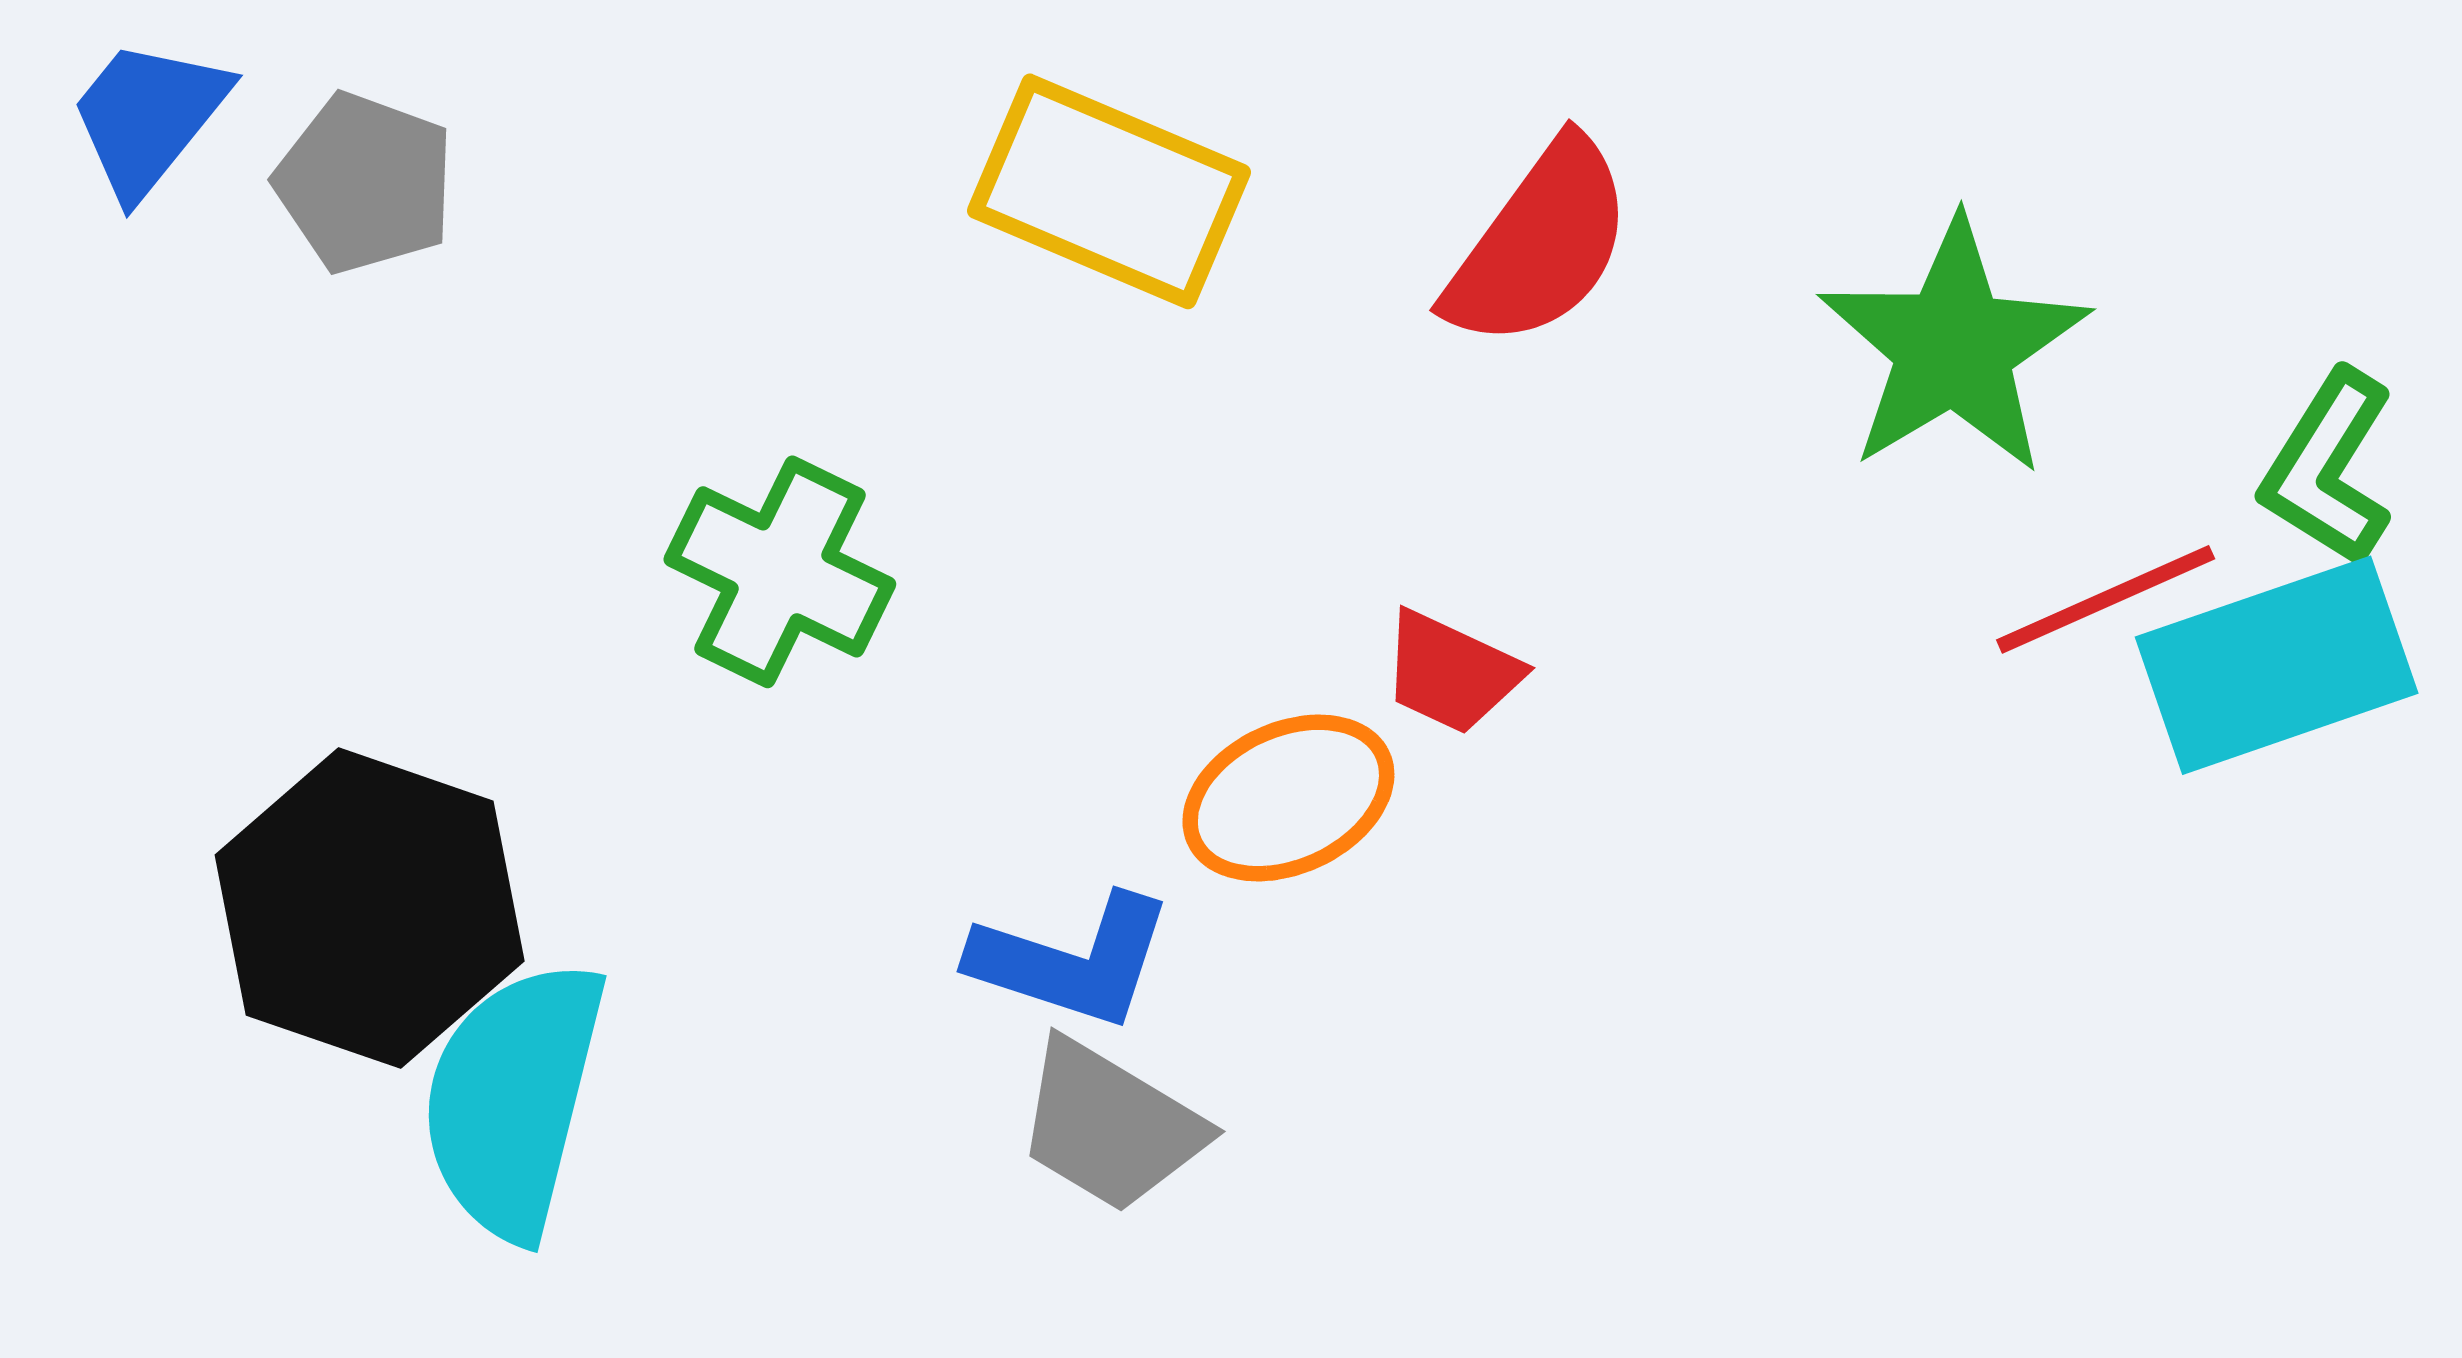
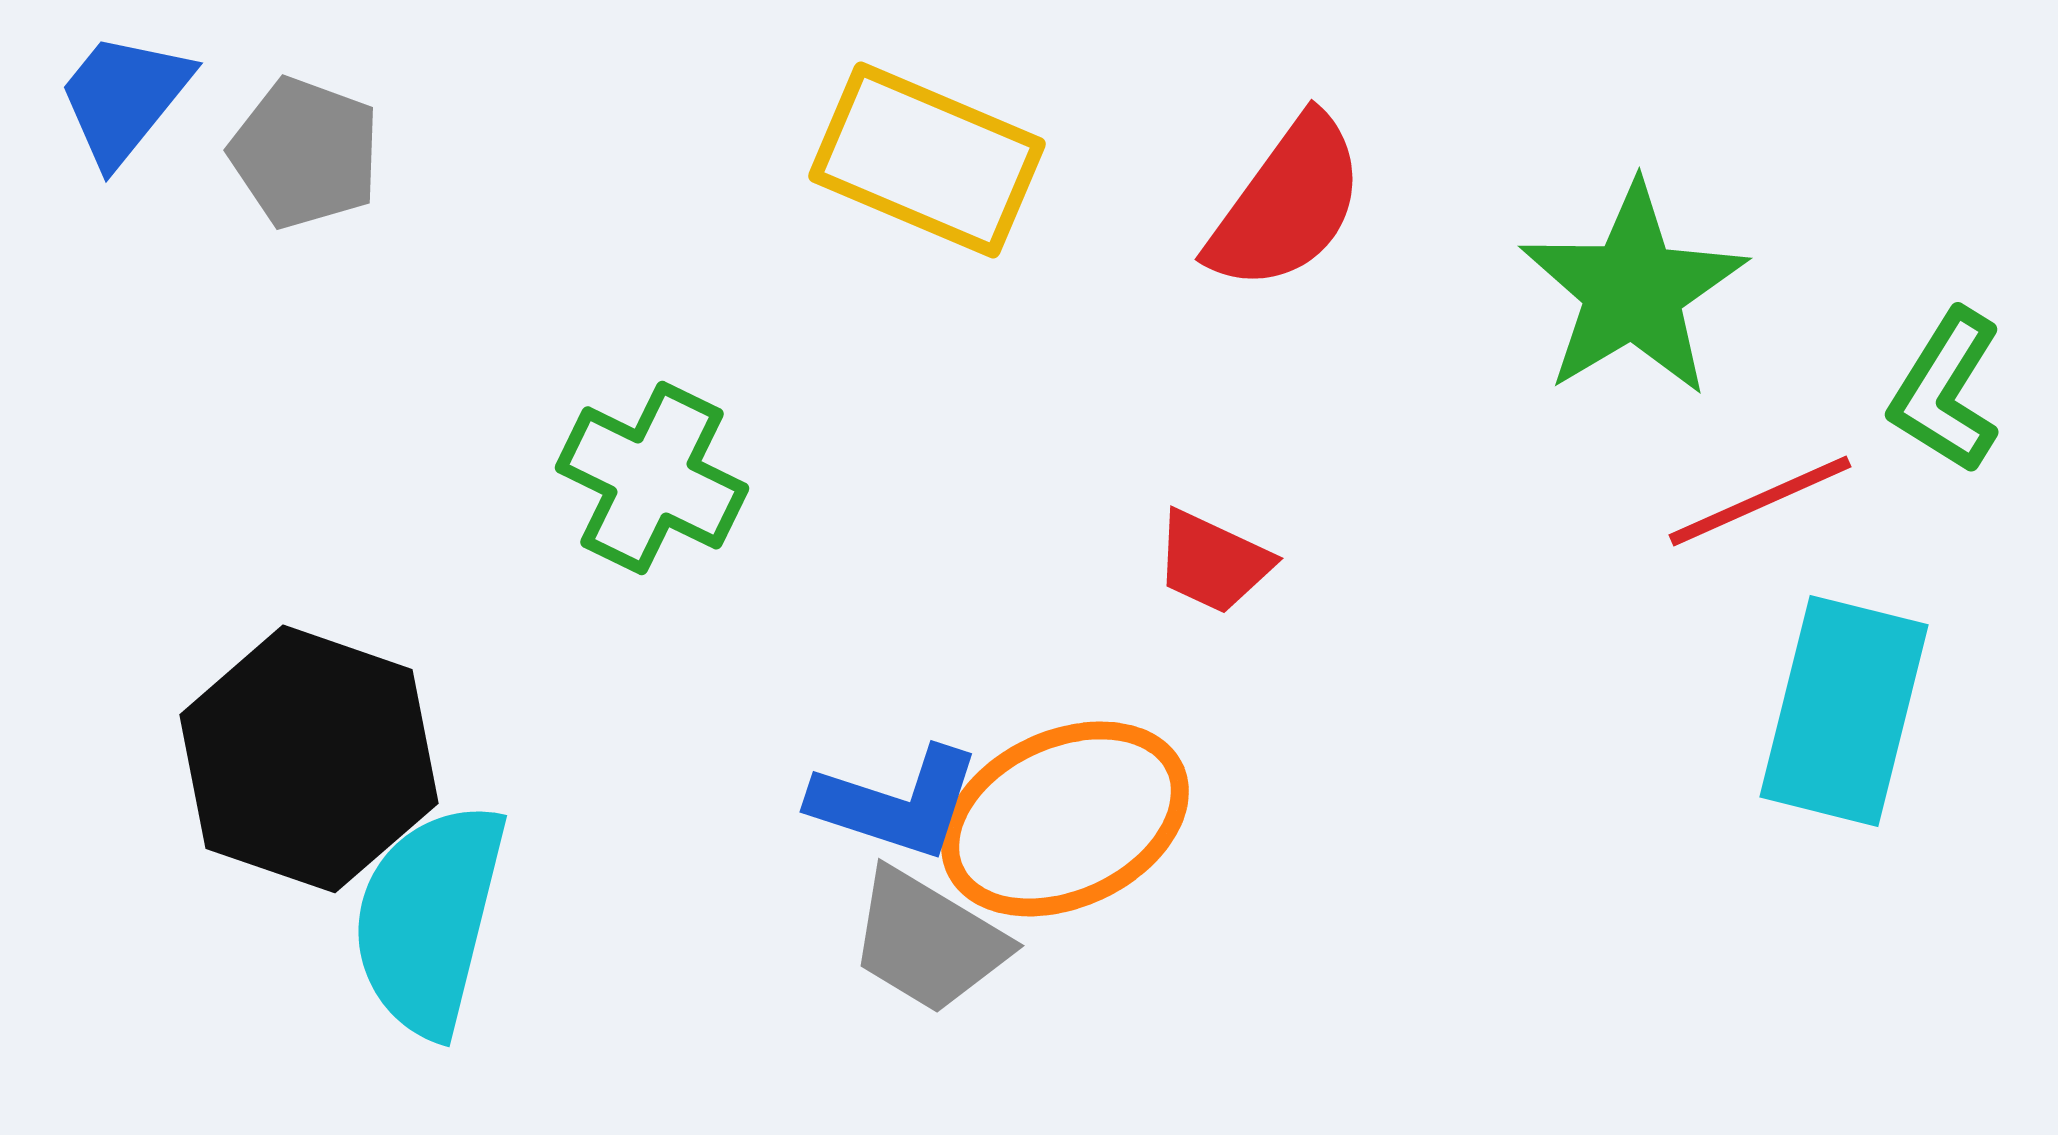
cyan rectangle: (2277, 665) -> (1844, 711), moved, turned -57
orange ellipse: (1288, 798) -> (1065, 819), moved, size x1.4

